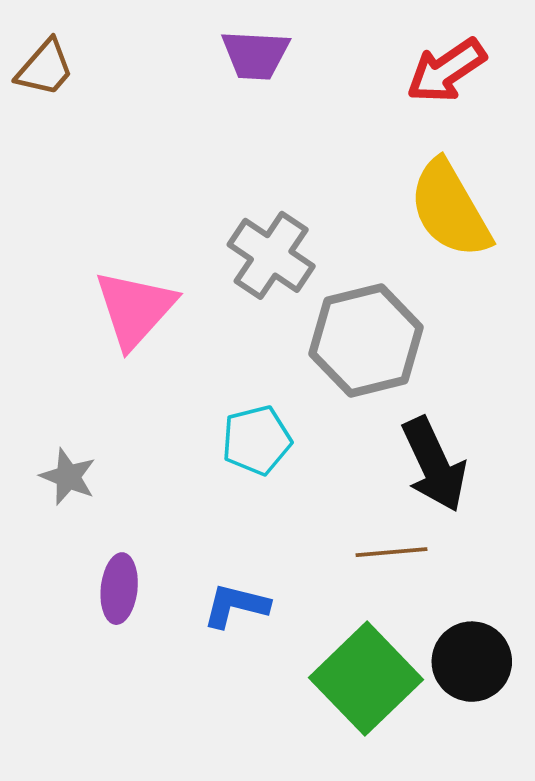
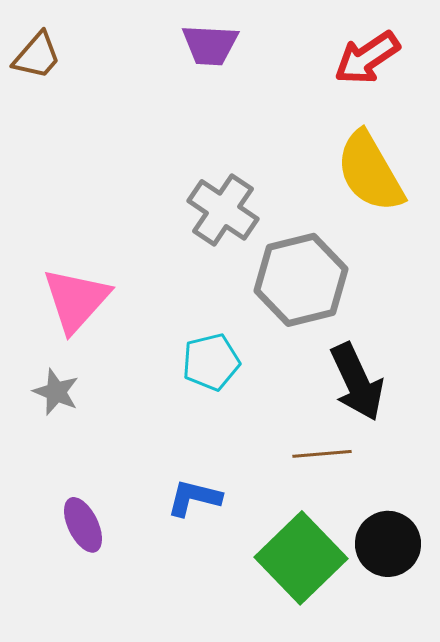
pink triangle: (135, 309) -> (76, 300), moved
purple ellipse: (119, 589) -> (83, 525), moved, turned -32

